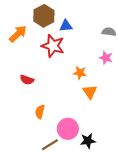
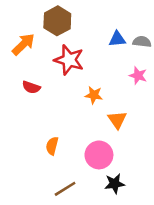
blue triangle: (66, 26) -> (117, 39), moved
orange star: (80, 73) -> (94, 95), moved
red semicircle: (27, 80) -> (31, 87), moved
pink circle: (68, 129) -> (99, 155), moved

